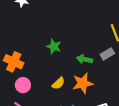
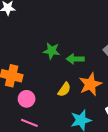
green arrow: (84, 59) -> (75, 59), moved

